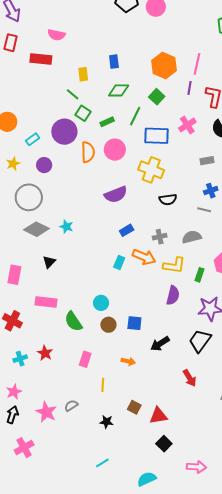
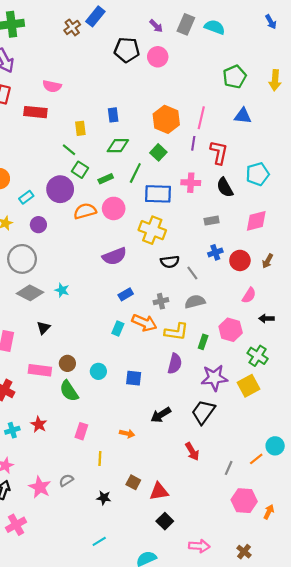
pink cross: (187, 125) -> (191, 183), turned 36
orange semicircle: (88, 152) -> (85, 211), turned -105
gray line: (204, 210) -> (192, 273), moved, turned 40
blue square: (134, 323) -> (134, 378), moved
brown circle: (108, 325) -> (67, 363), moved

